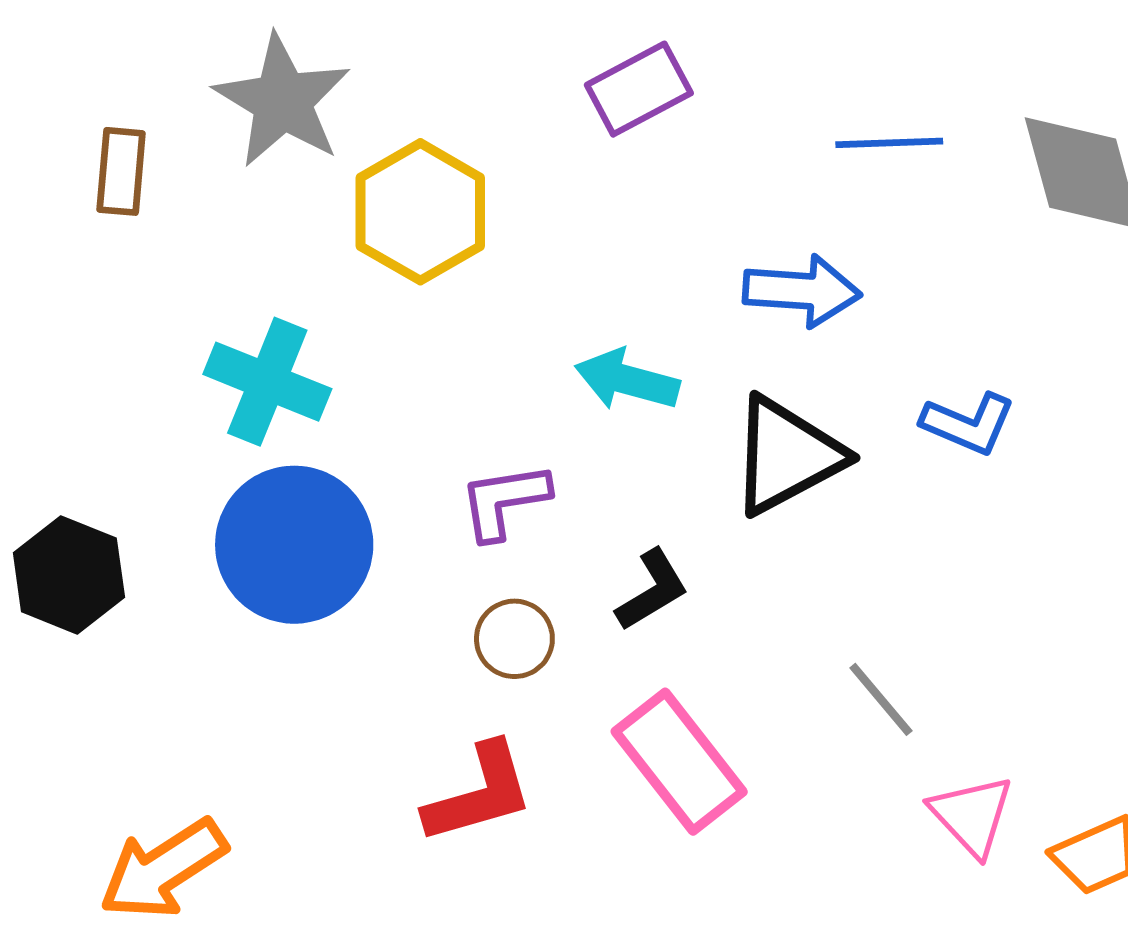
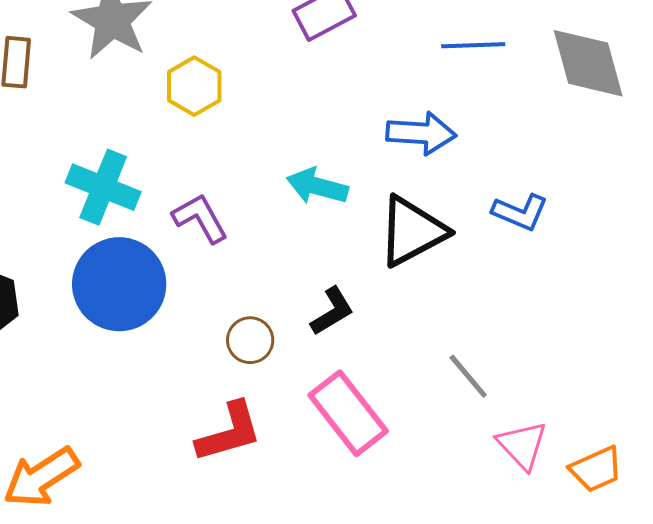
yellow hexagon: (420, 212) -> (194, 86), size x0.7
purple L-shape: (504, 501) -> (200, 218), moved, turned 70

